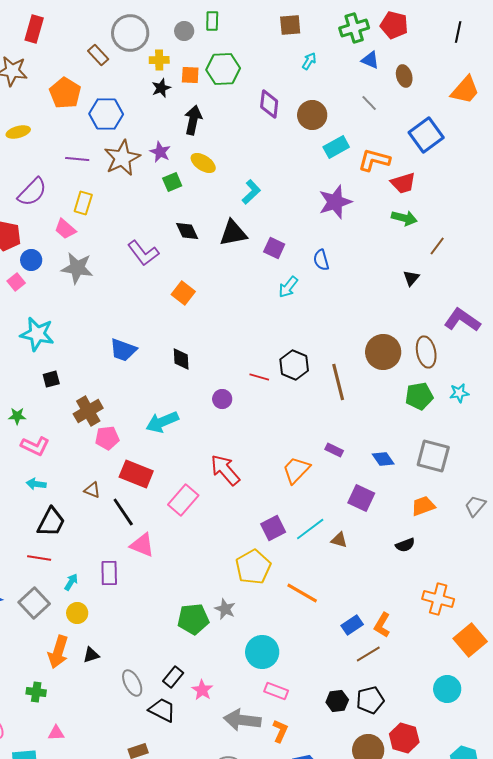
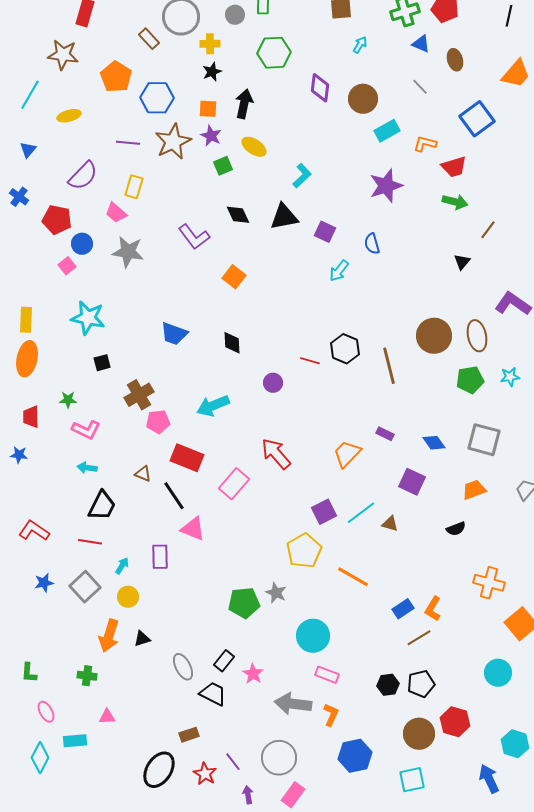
orange square: (190, 75) -> (208, 109), moved
orange L-shape: (374, 160) -> (425, 144), size x0.7

